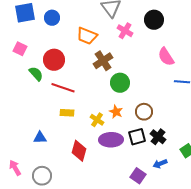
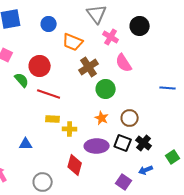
blue circle: (52, 18) -> (49, 24), moved
pink semicircle: (166, 57) -> (124, 63), moved
yellow cross: (97, 120) -> (70, 129), moved, turned -32
black square: (137, 137) -> (123, 143), turned 36
red diamond: (79, 151) -> (75, 165), moved
gray circle: (42, 176) -> (43, 182), moved

